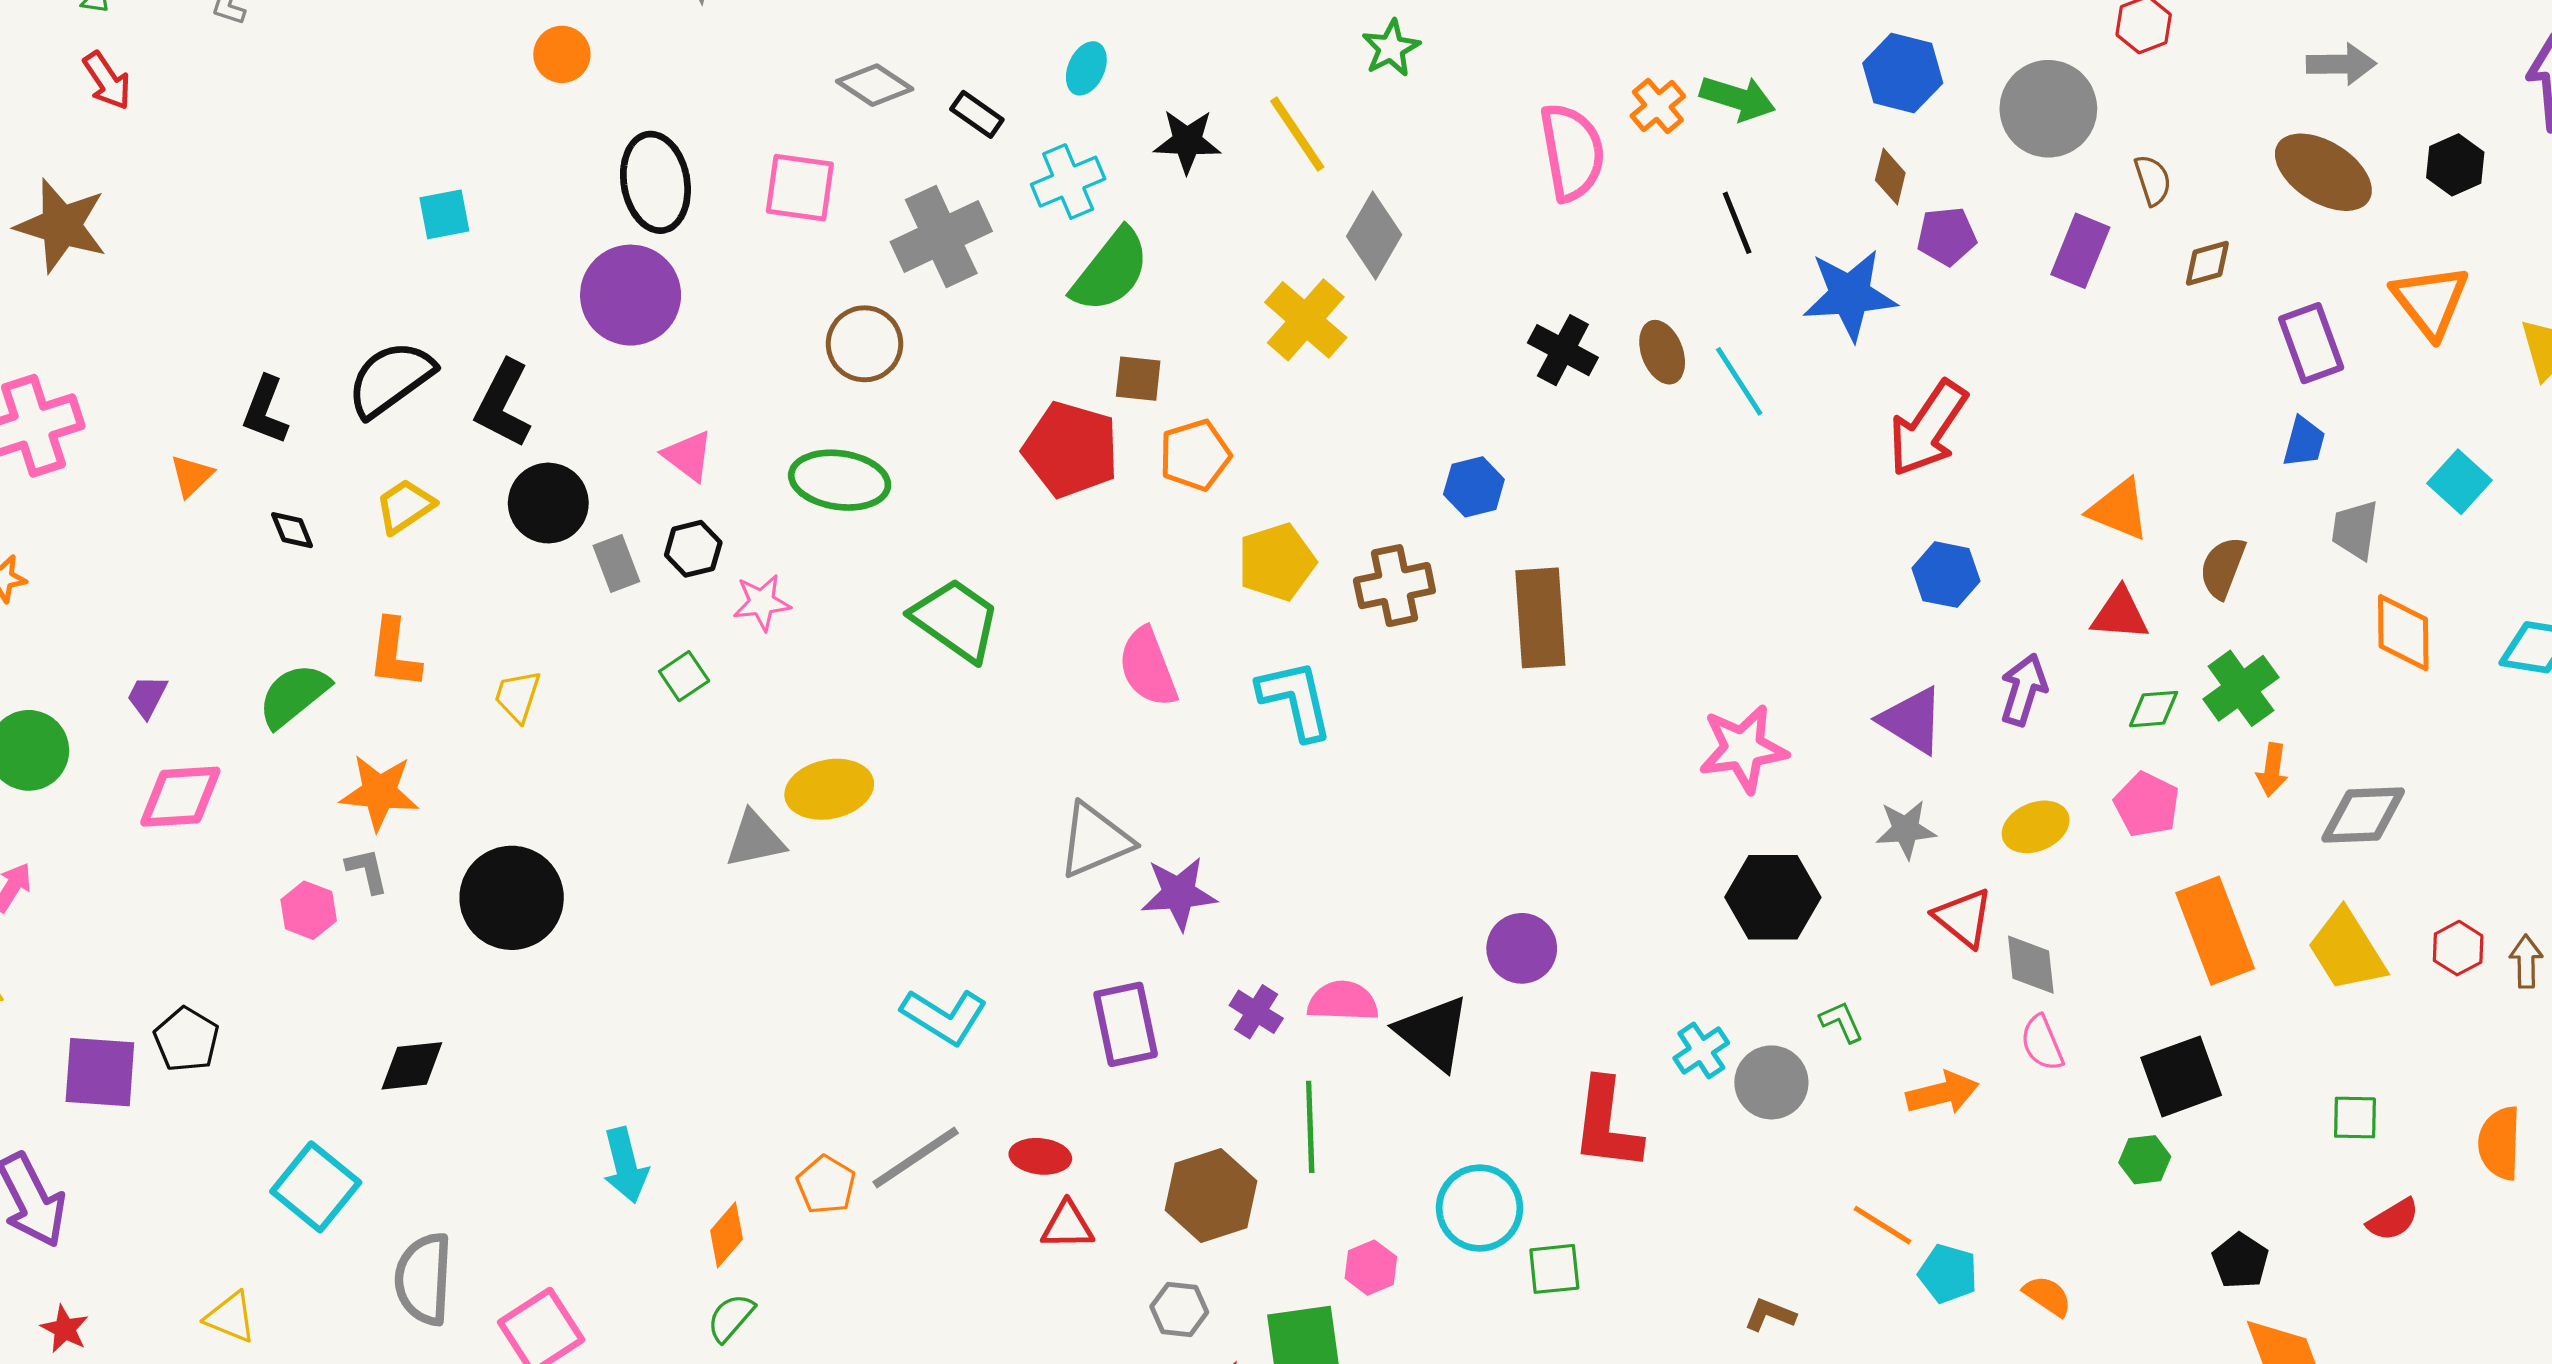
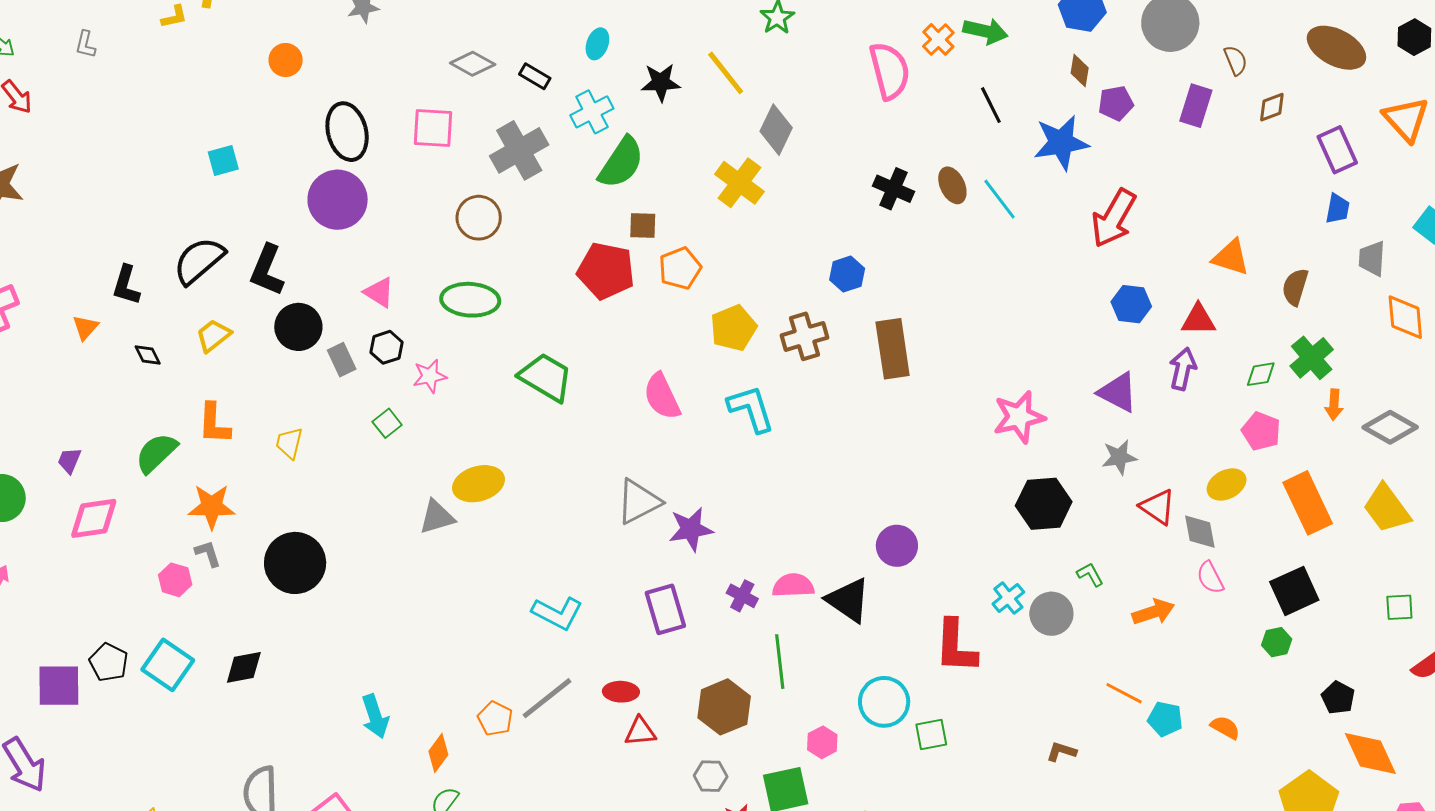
red triangle: (2120, 614) -> (1198, 320), moved
gray diamond: (2363, 815) -> (1390, 427), turned 36
yellow ellipse: (2036, 827) -> (1227, 484), moved
cyan square: (316, 1187) -> (168, 665), moved

